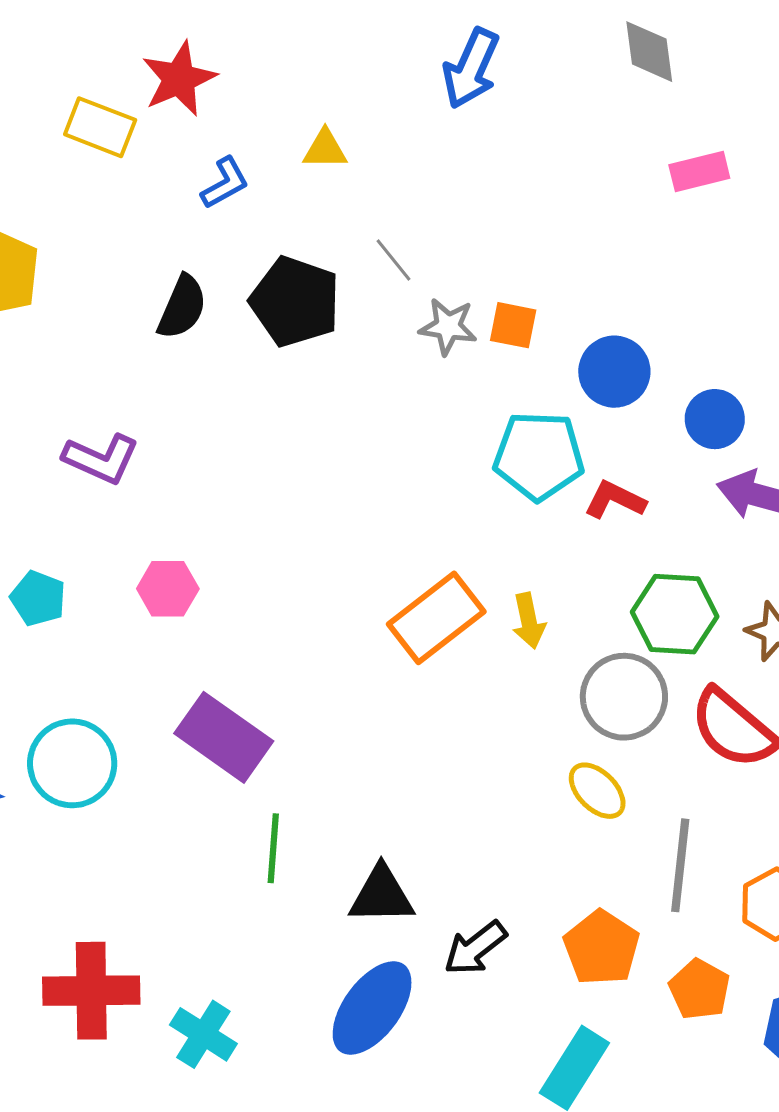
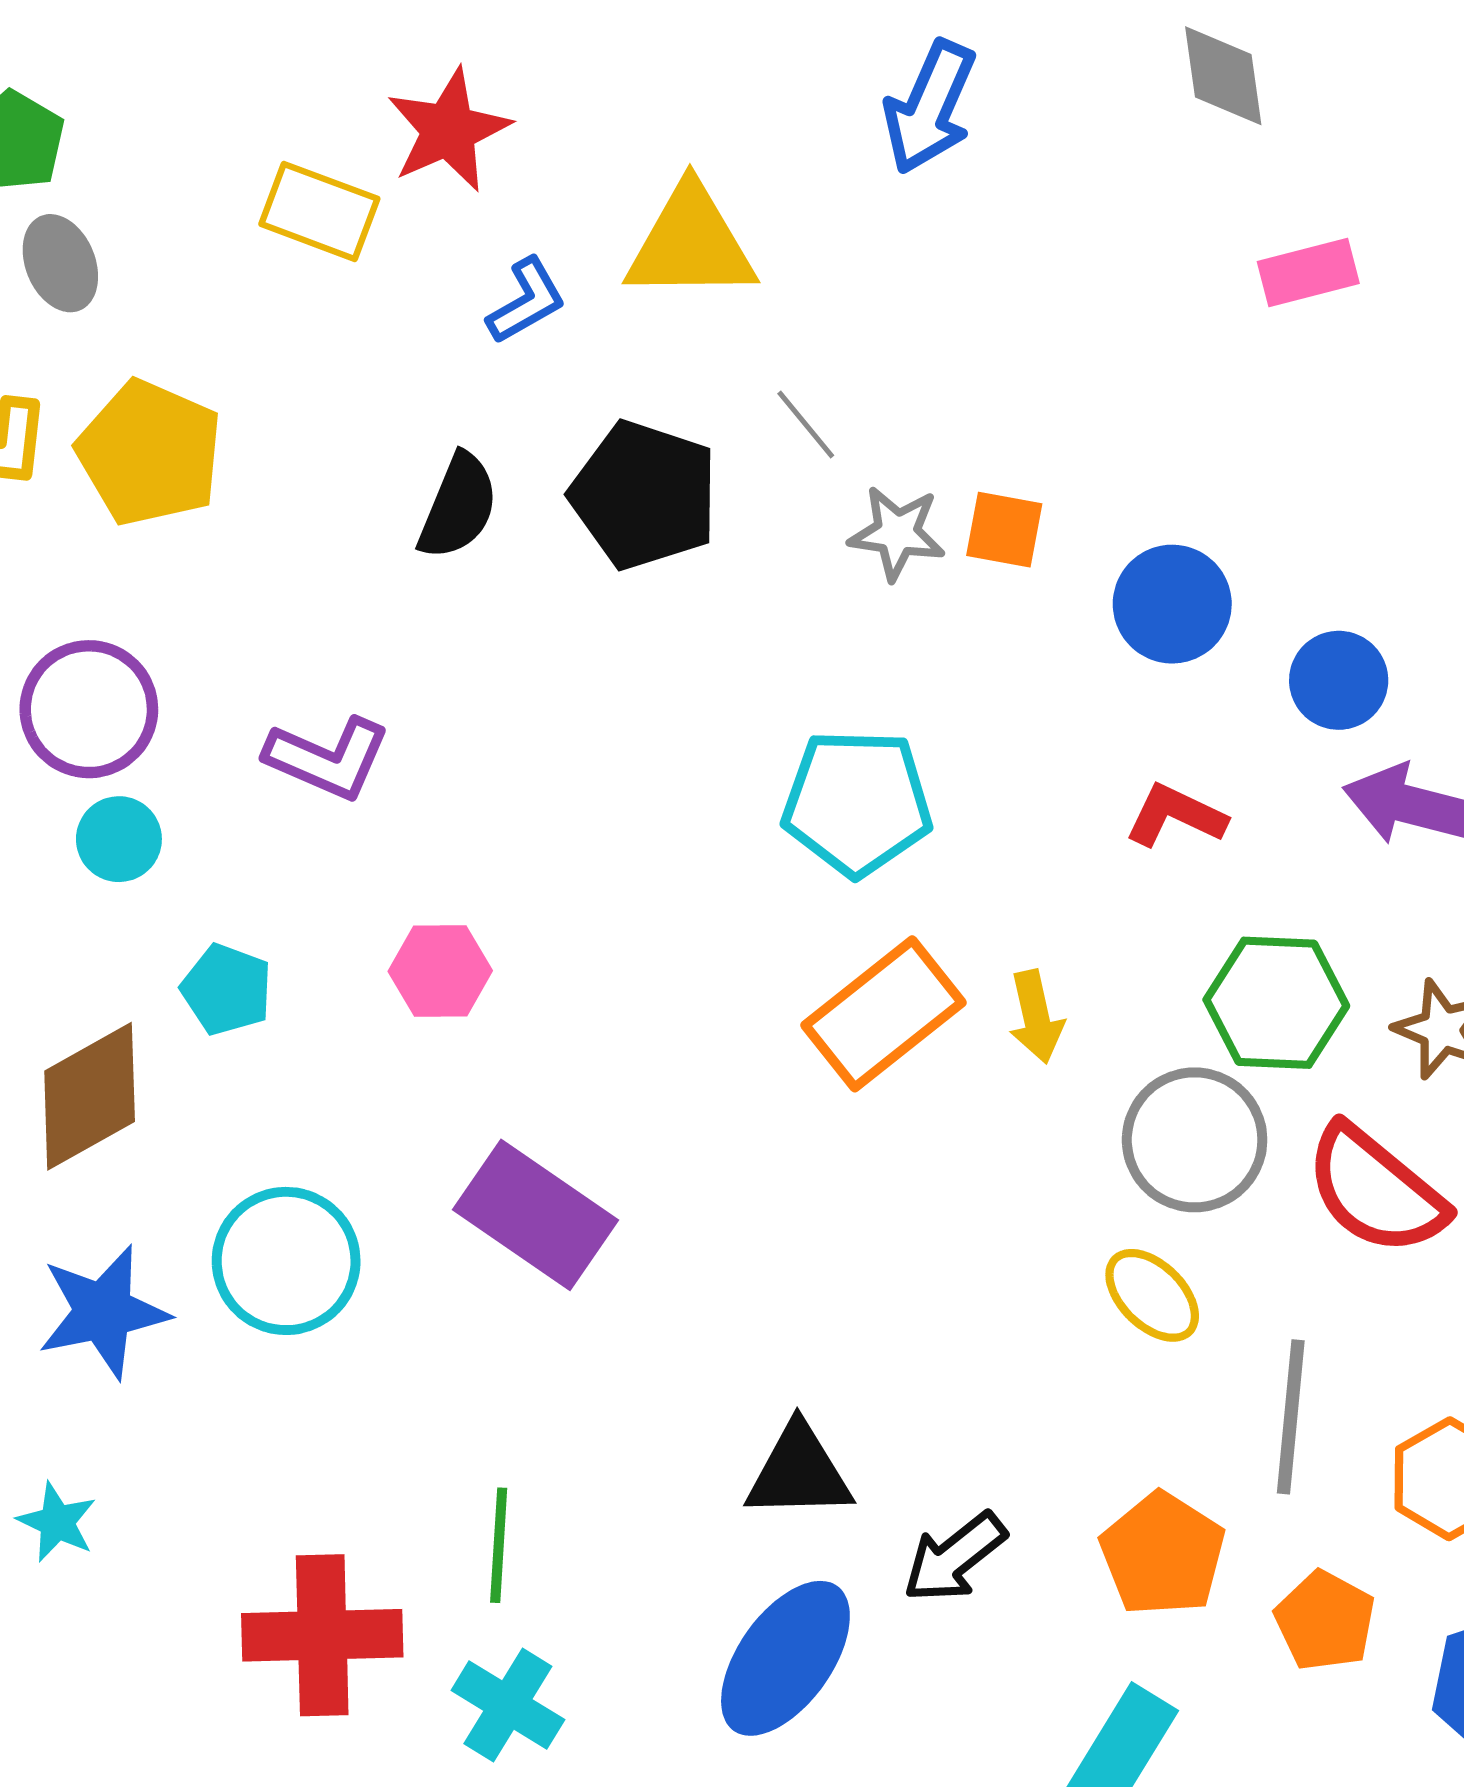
yellow triangle: (325, 149) -> (691, 243), size x1.8
cyan pentagon: (539, 456) -> (857, 803), moved
green line: (273, 848) -> (499, 1545), moved

